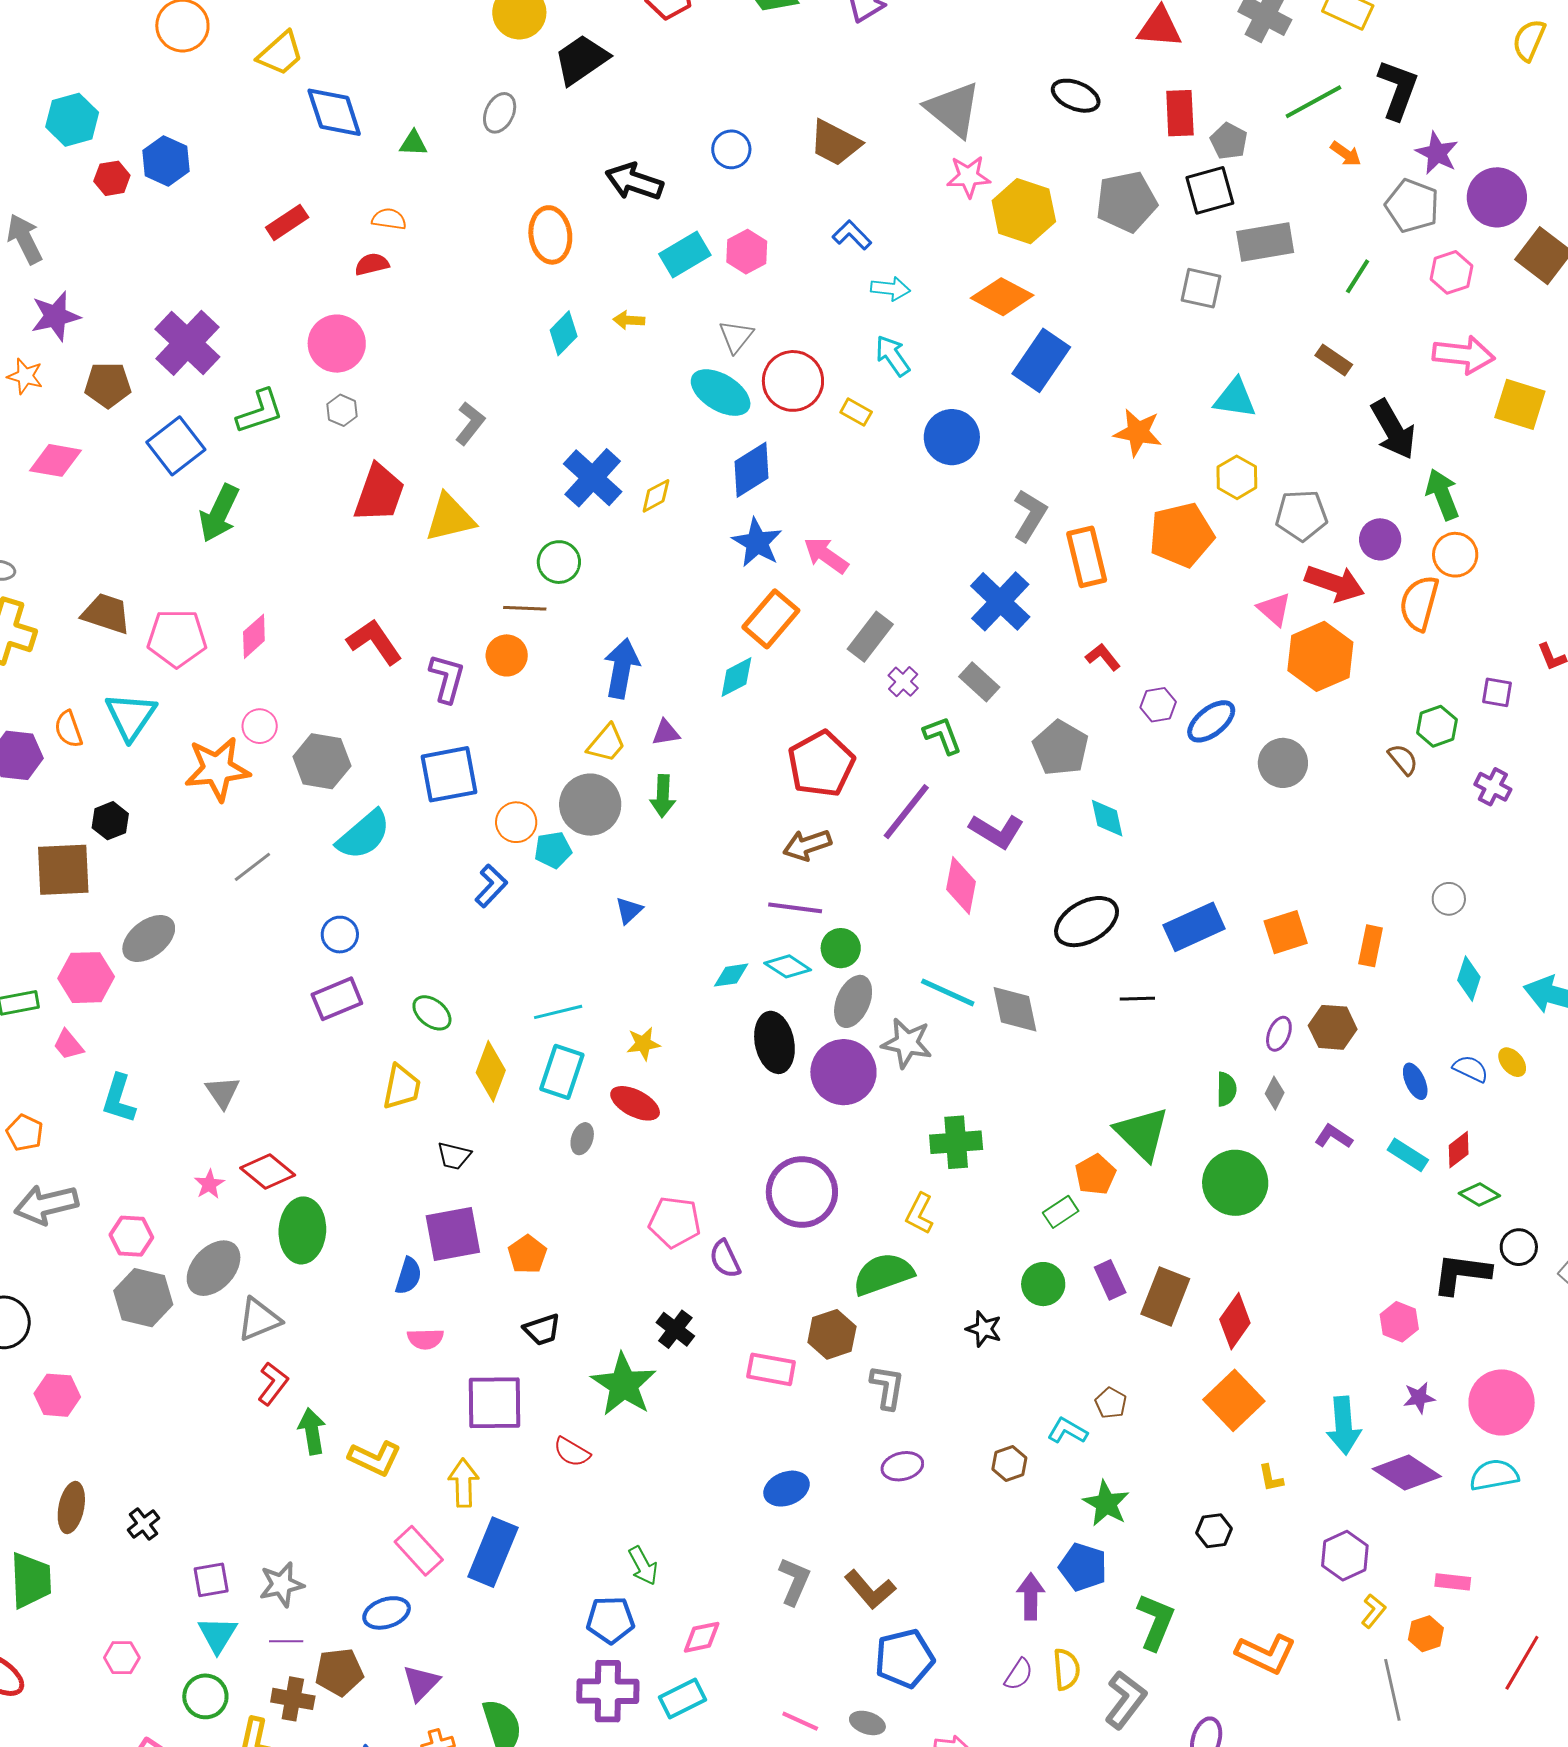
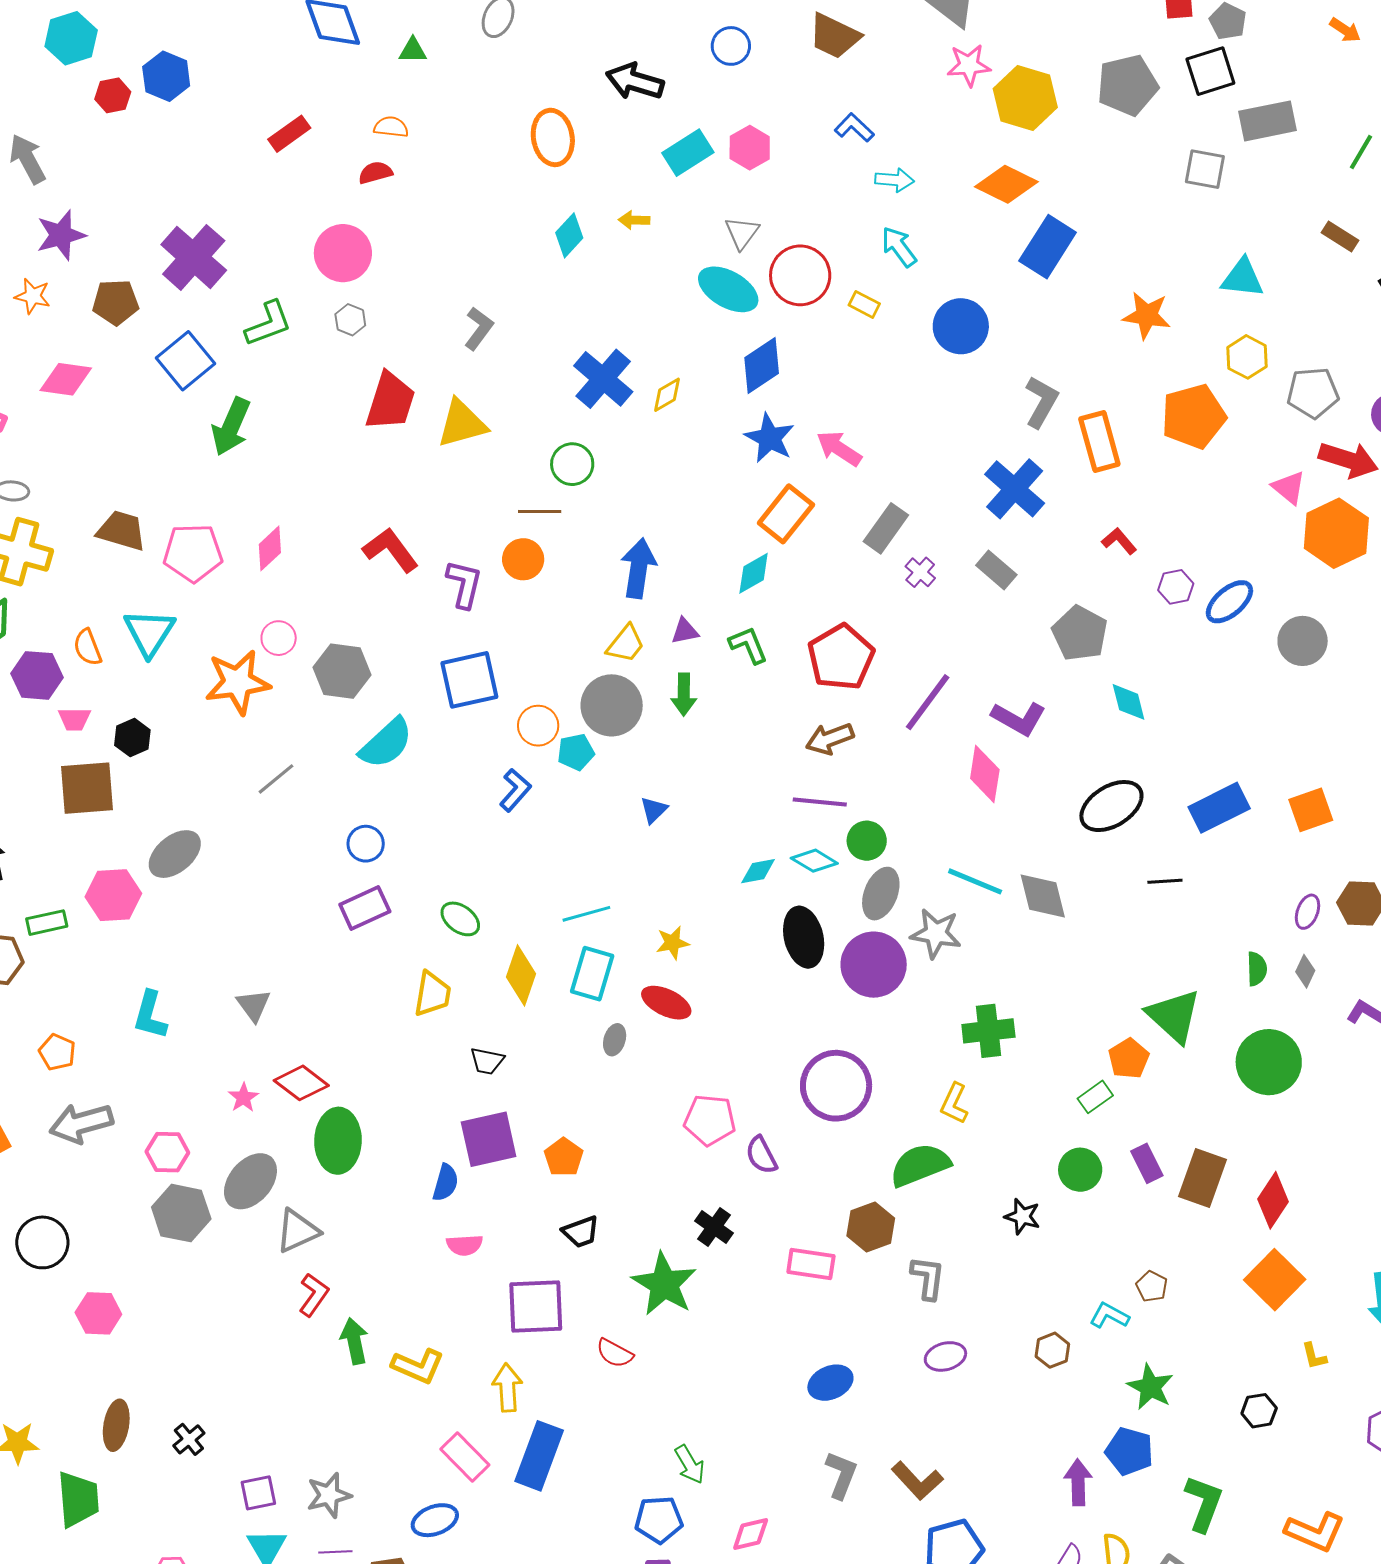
green L-shape: (943, 735) -> (748, 645), moved
pink trapezoid: (68, 1045) -> (74, 719), moved, turned -48

